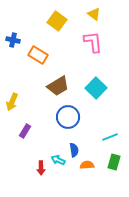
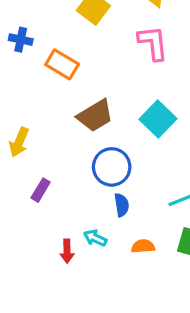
blue semicircle: (74, 150) -> (122, 205), moved

